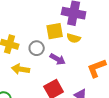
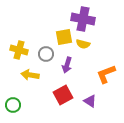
purple arrow: (58, 59) -> (67, 65), turned 77

